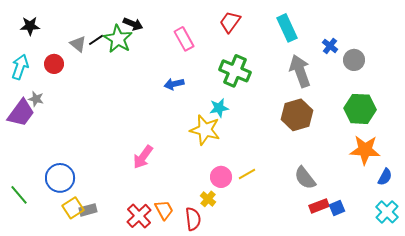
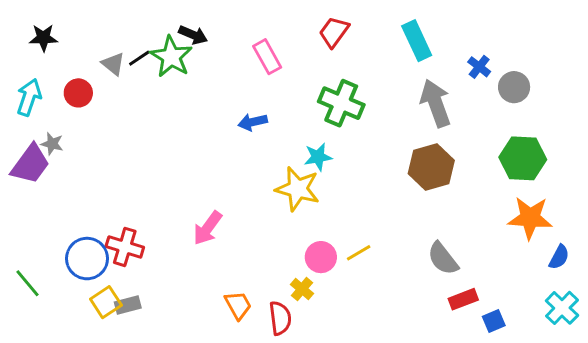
blue square: (337, 208) -> (494, 321), moved
red cross: (139, 216) -> (125, 247), moved, turned -30

